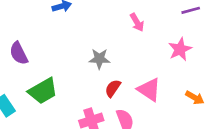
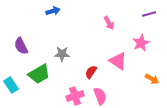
gray star: (99, 59) -> (62, 54), moved
pink triangle: (149, 90) -> (118, 61), moved

